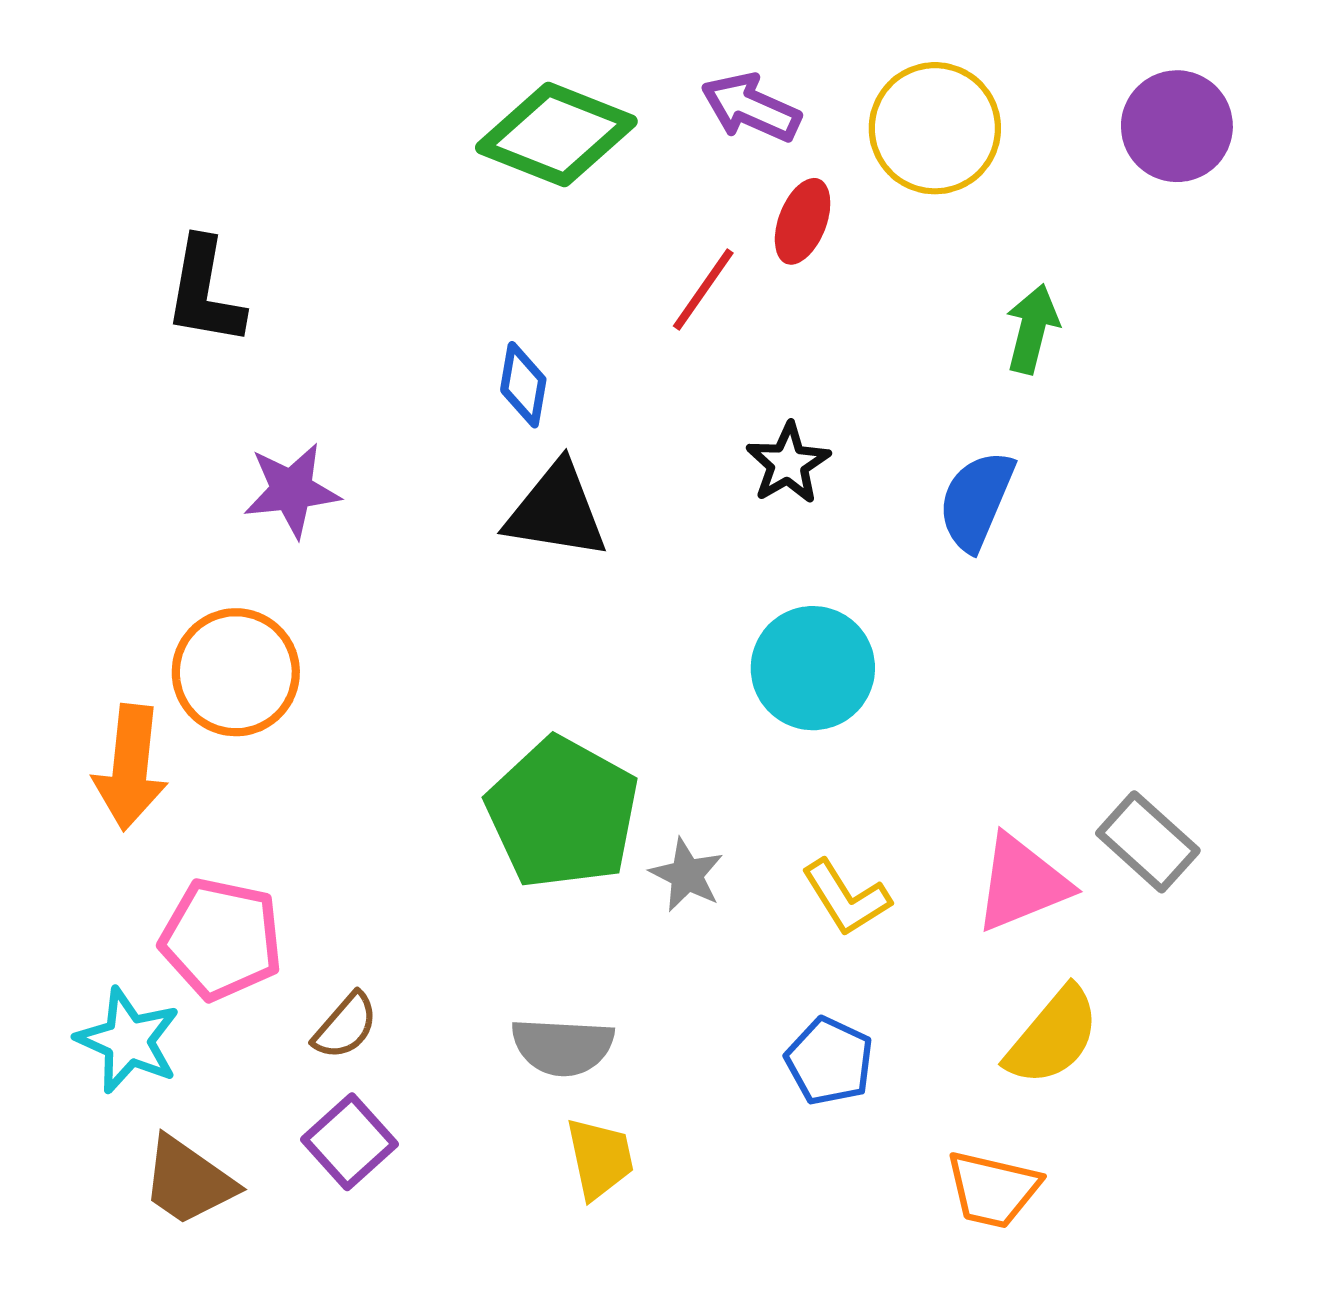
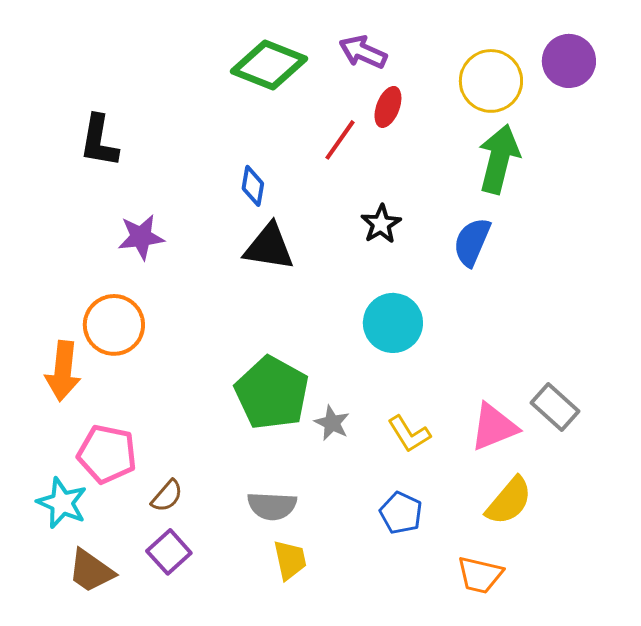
yellow circle: (935, 128) -> (491, 81), moved
green arrow: (1032, 329) -> (499, 159), size x1.6

